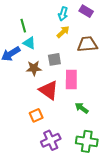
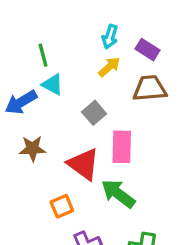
purple rectangle: (86, 11) -> (148, 50), moved
gray square: (54, 59) -> (94, 113), turned -32
brown star: (34, 68) -> (33, 149), moved
green arrow: (82, 108) -> (118, 194), moved, size x1.5

